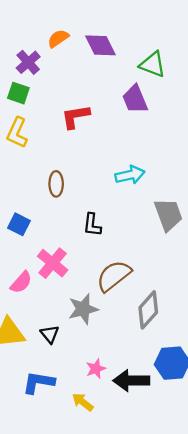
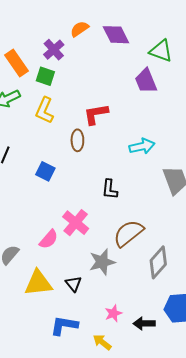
red L-shape: (75, 117) -> (96, 114), moved
brown ellipse: (56, 184) -> (77, 140), moved
blue square: (19, 224) -> (45, 171), moved
black arrow: (131, 381) -> (144, 323), size x0.7

